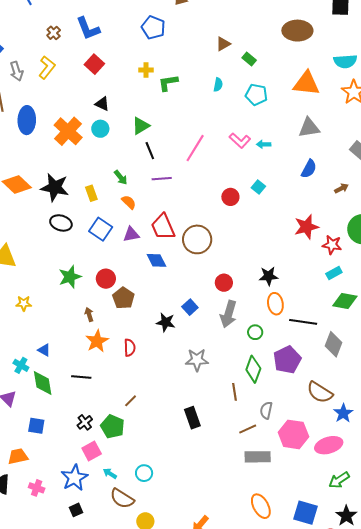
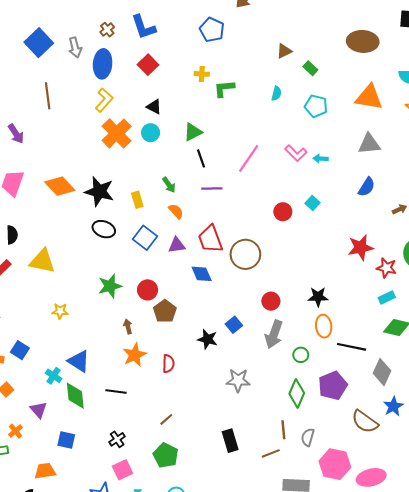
yellow L-shape: (47, 67) -> (104, 100), moved
gray arrow: (16, 71) -> (75, 48), moved
blue ellipse: (27, 120) -> (103, 64), moved
blue triangle: (44, 350) -> (79, 361), size x1.6
brown line: (235, 392) -> (283, 430), moved
blue star: (343, 413) -> (393, 406), moved
green pentagon: (113, 427) -> (166, 455), moved
brown line: (248, 429) -> (271, 453), moved

